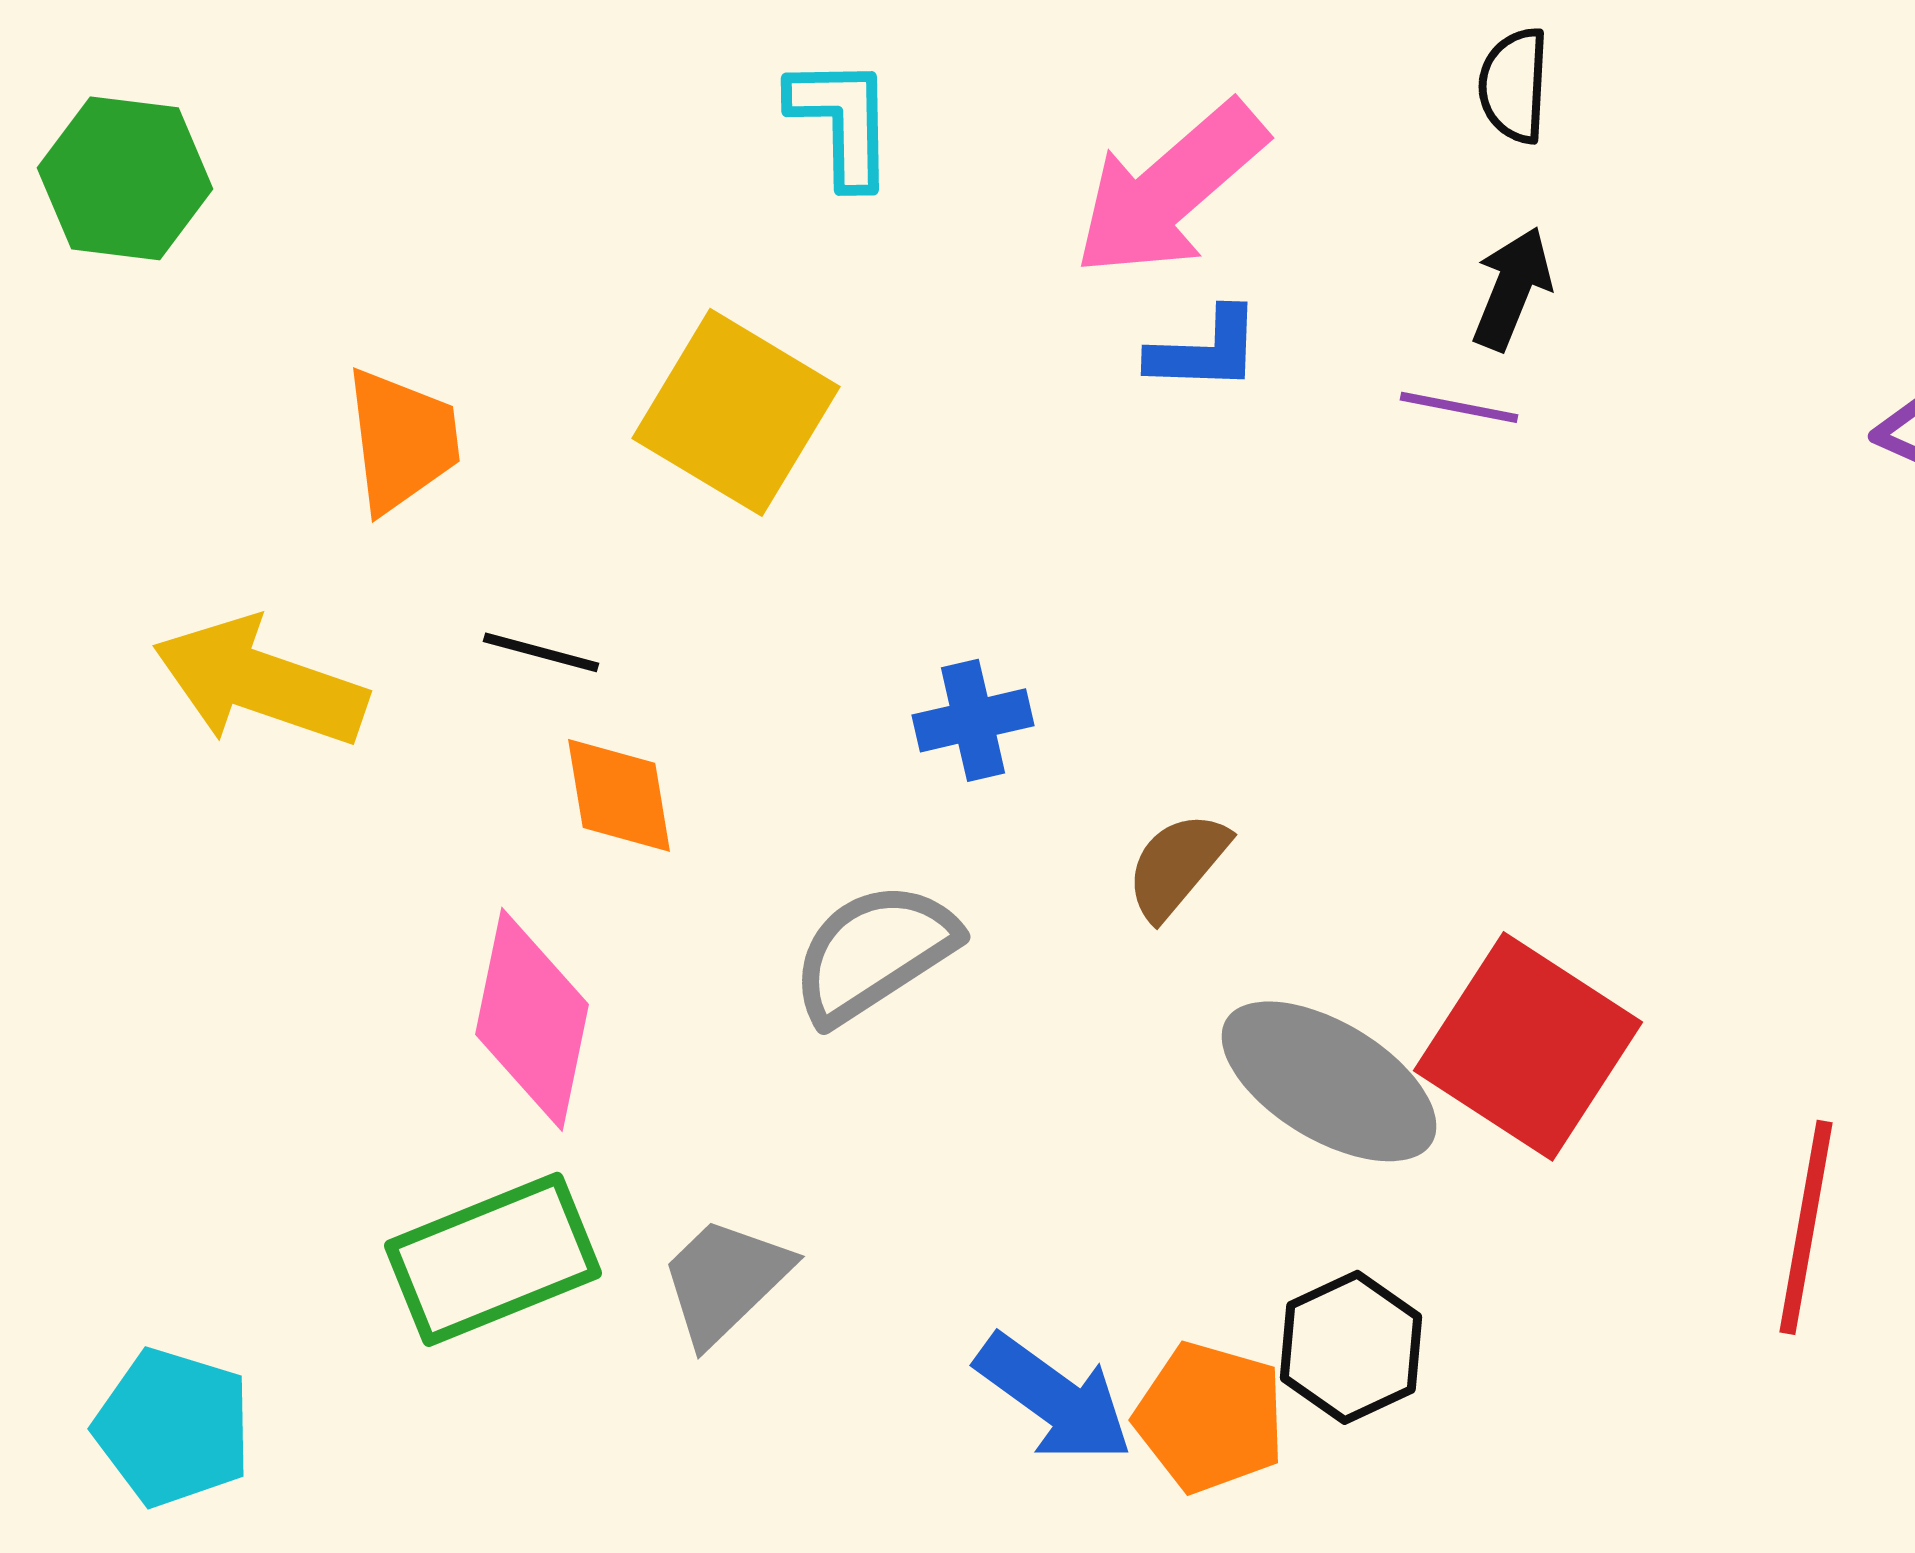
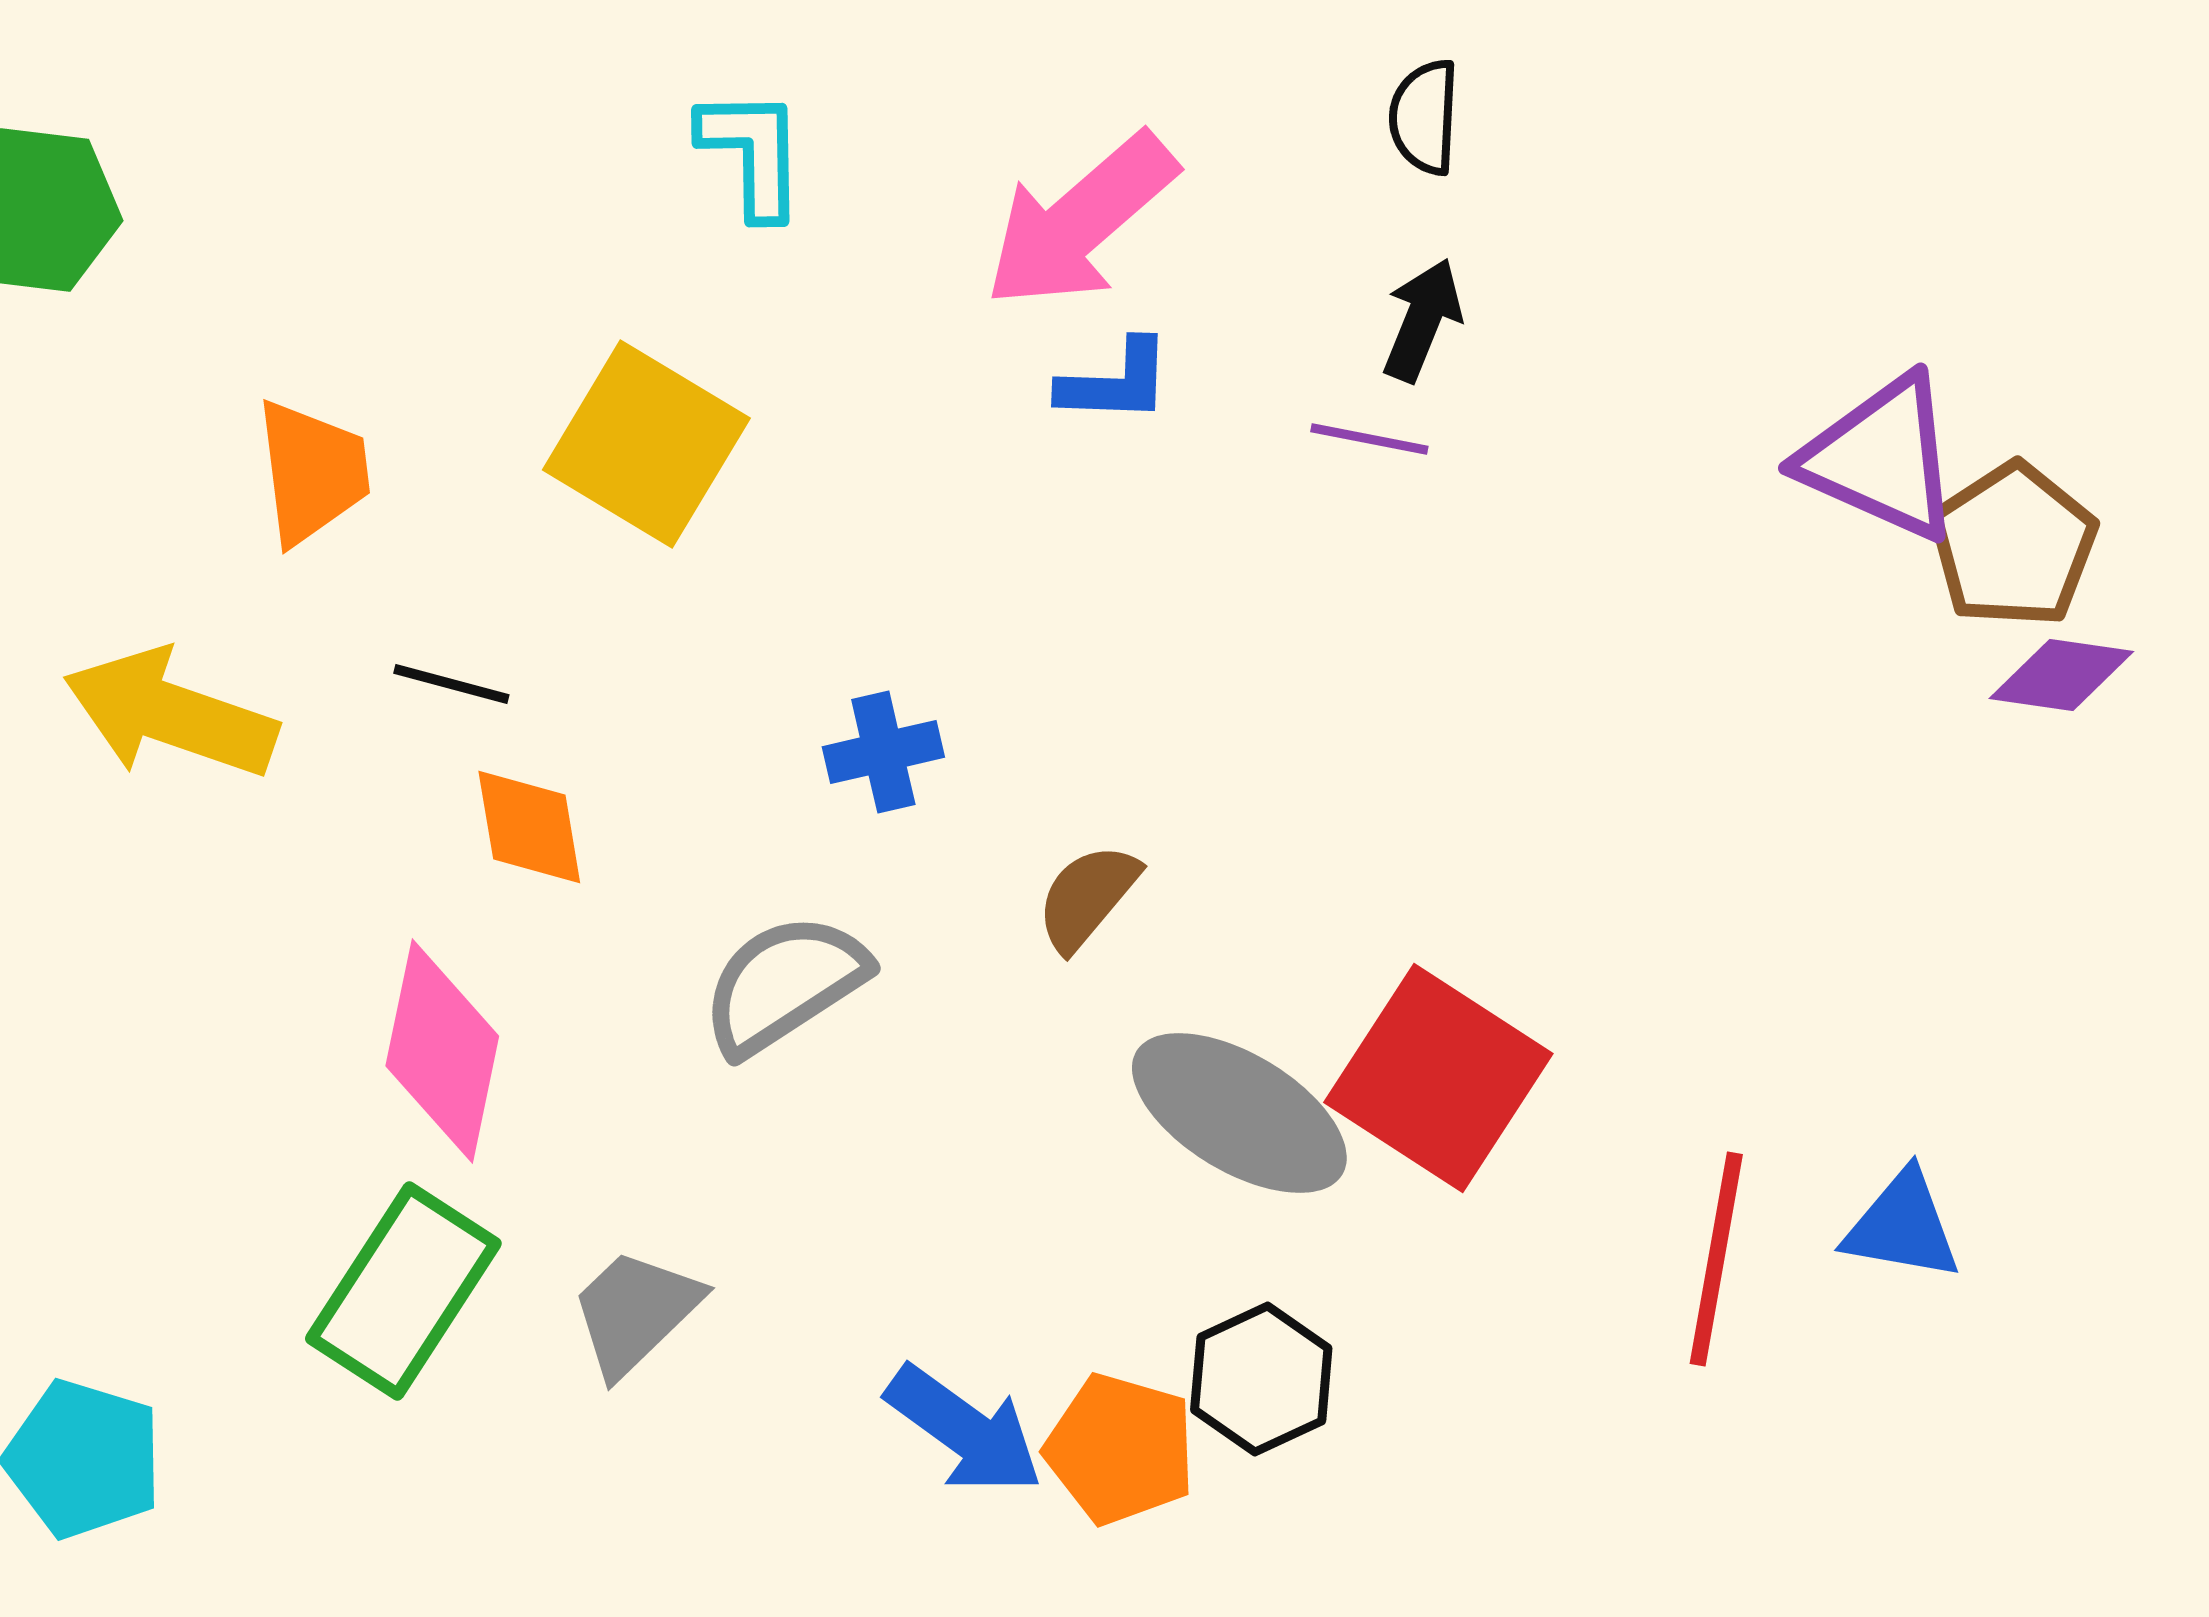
green rectangle: (493, 1259) -> (403, 1291), turned -35

